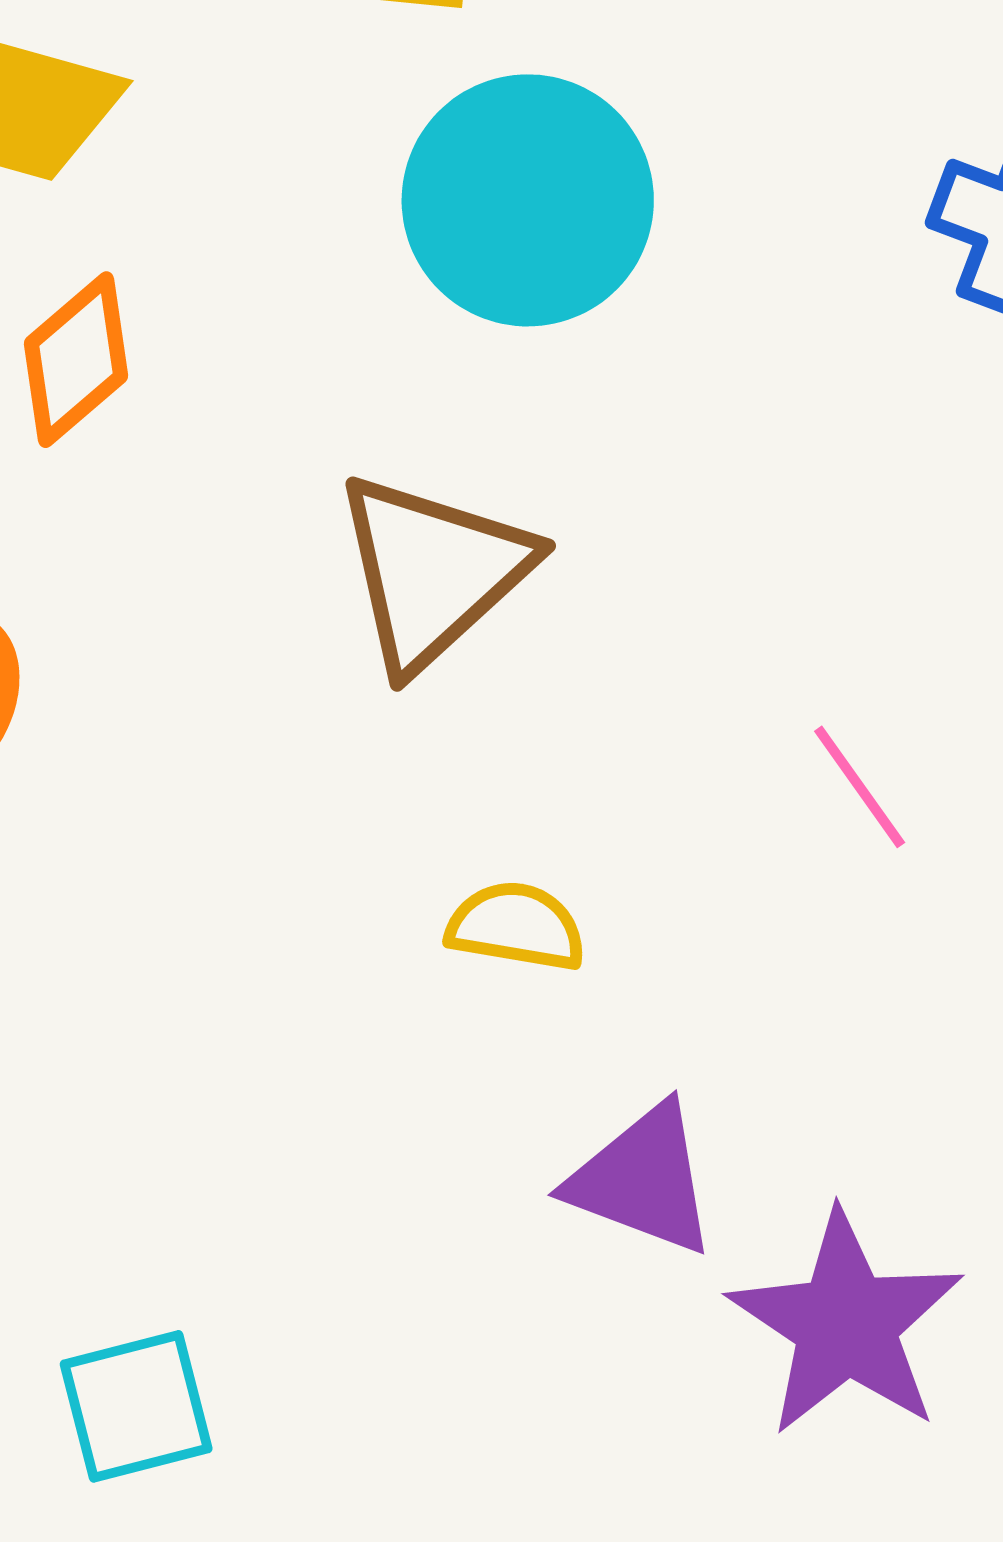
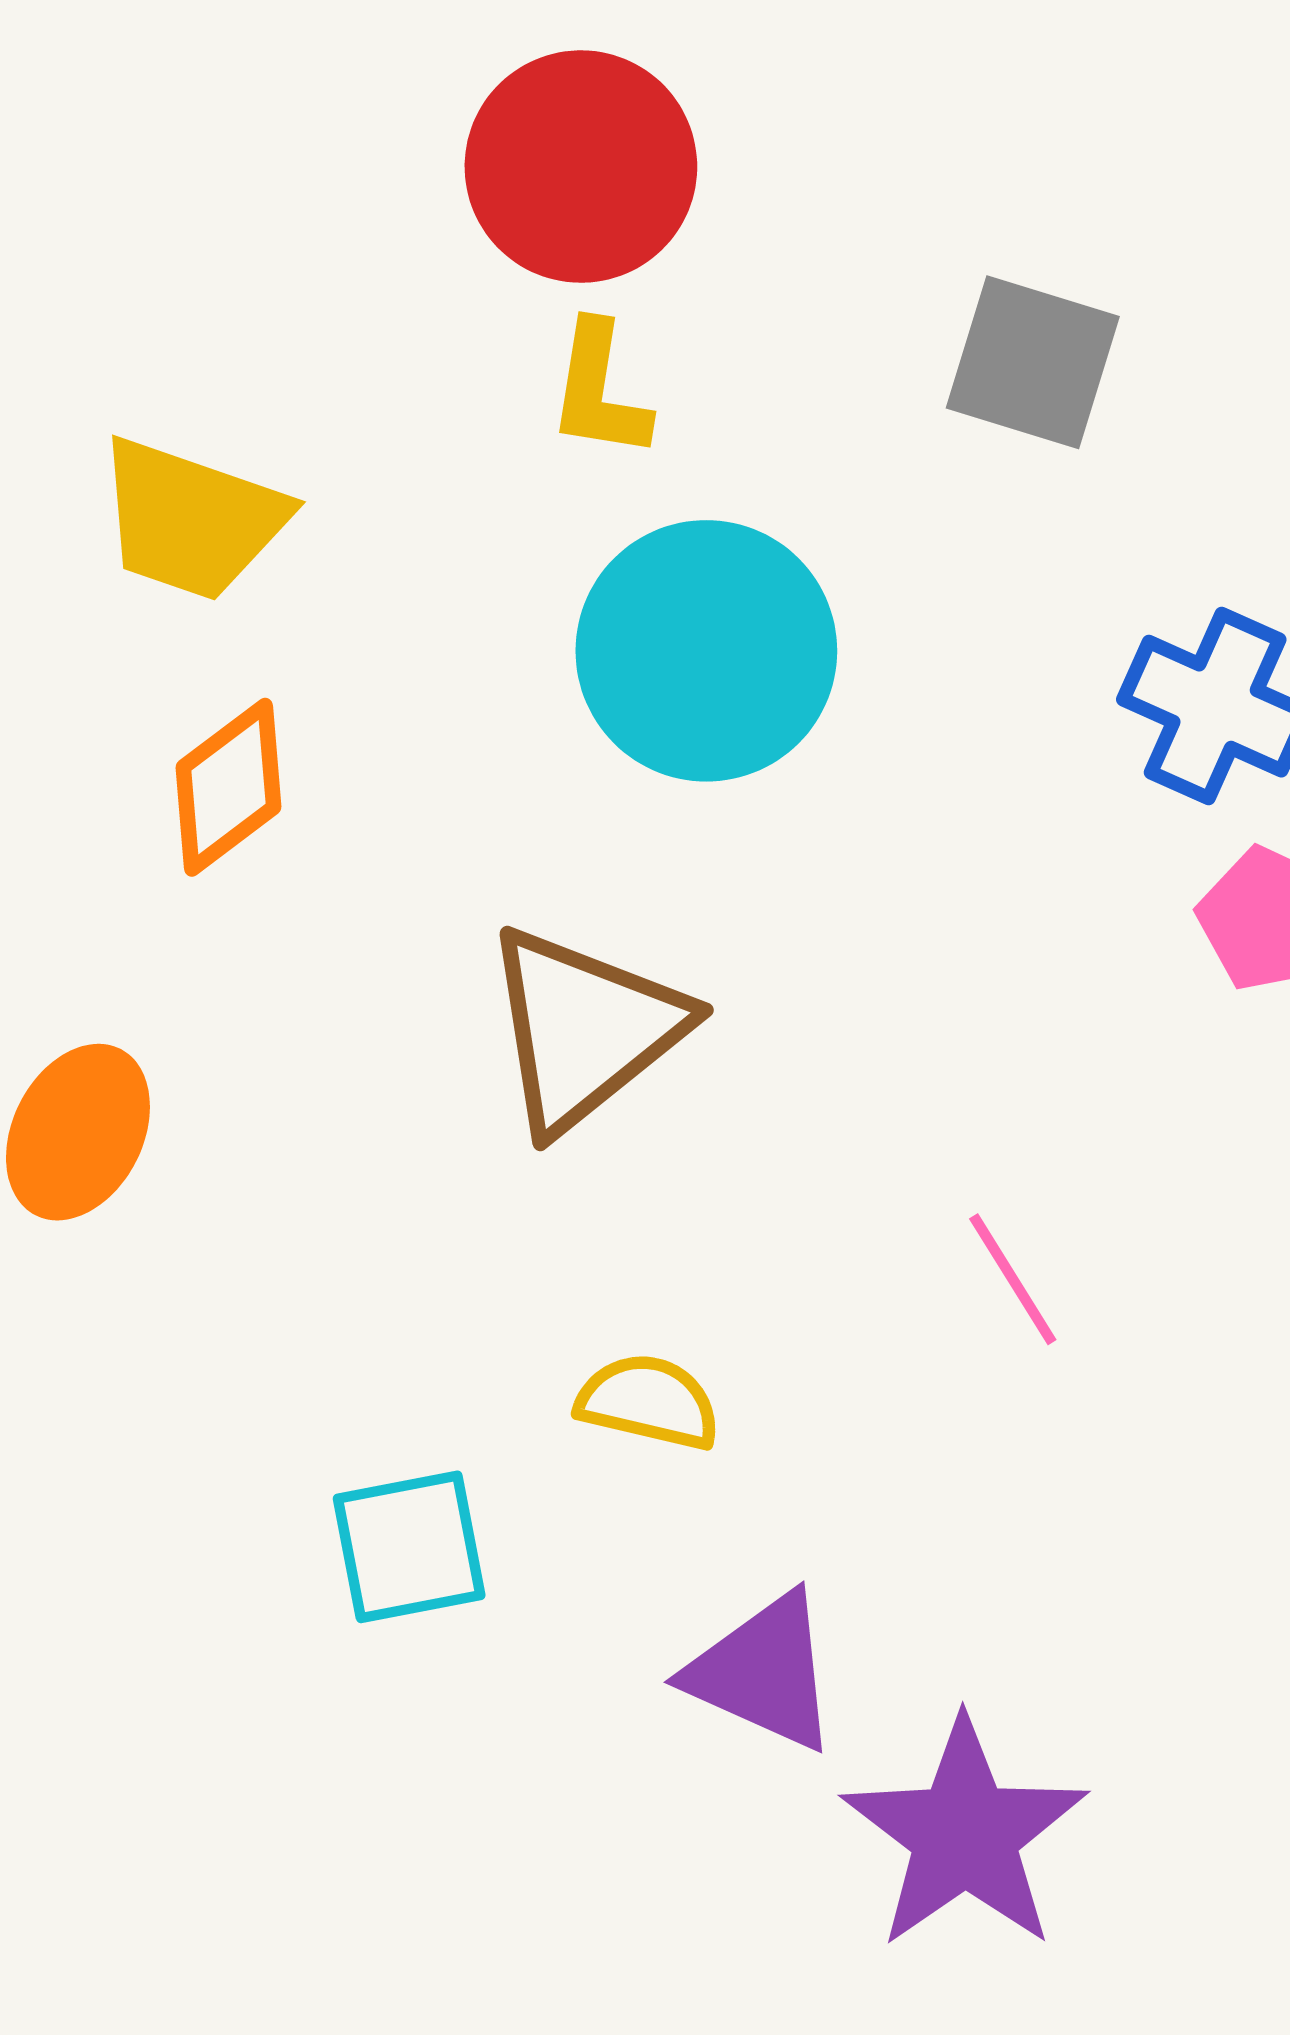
cyan square: (136, 1406) -> (409, 1547), moved

